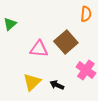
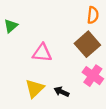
brown square: (66, 42) -> (87, 44), moved

